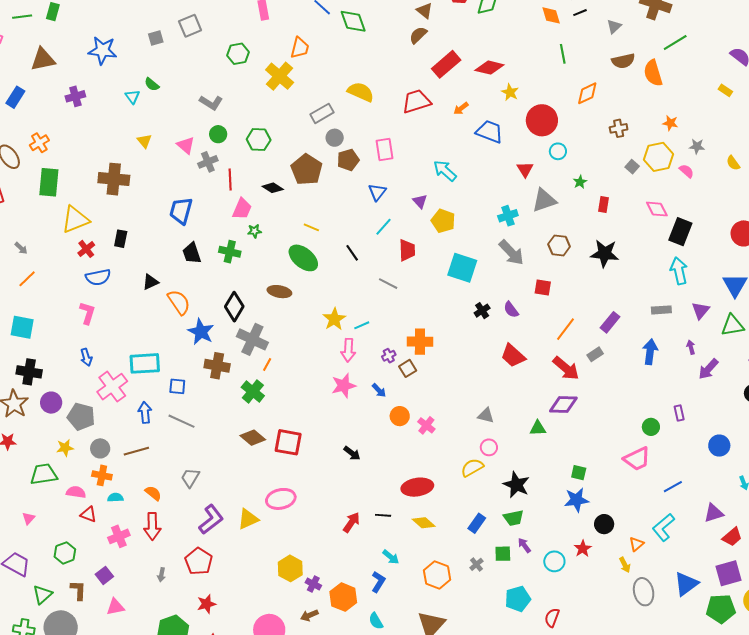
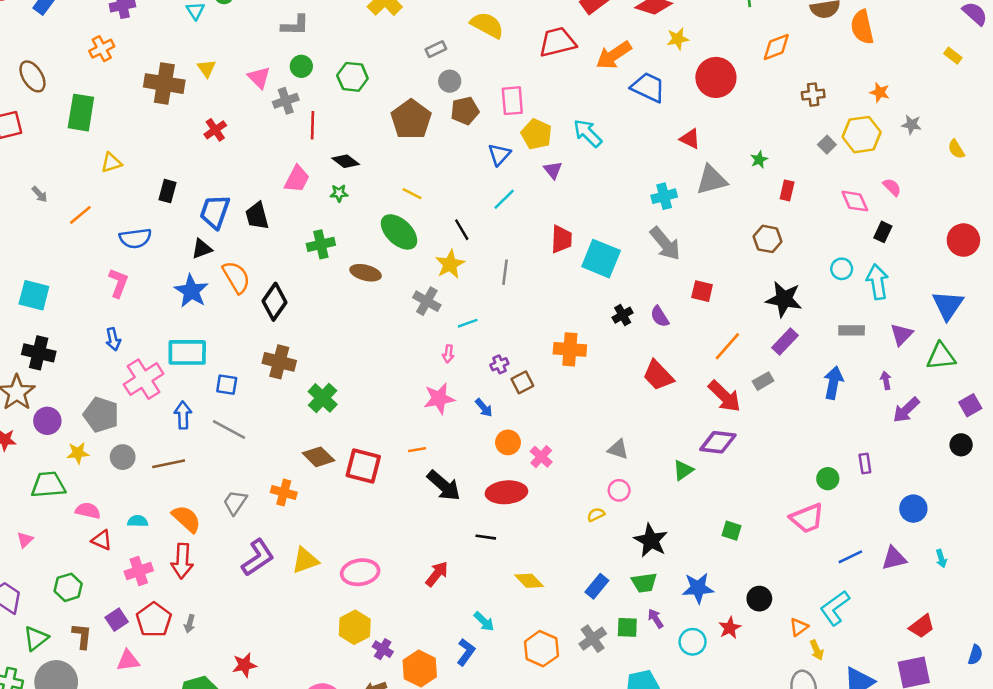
yellow star: (510, 92) -> (678, 39), turned 30
gray L-shape: (211, 103) -> (295, 25), turned -35
orange arrow: (461, 108) -> (614, 55), size x1.8
gray rectangle: (322, 113) -> (436, 49), size x0.7
orange cross: (39, 143) -> (102, 49), moved
cyan circle: (558, 151) -> (842, 269), moved
red triangle: (525, 169) -> (690, 139), turned -36
pink semicircle: (686, 171) -> (892, 187), moved
brown cross: (114, 179) -> (164, 84), moved
black diamond: (273, 188) -> (346, 161), moved
pink trapezoid: (242, 209) -> (297, 179), moved
blue trapezoid: (181, 211) -> (215, 212), moved
yellow triangle: (75, 220) -> (111, 163), size x0.6
yellow pentagon: (443, 221) -> (536, 134), moved
black rectangle: (680, 232) -> (883, 232), size x0.6
brown hexagon: (559, 245) -> (768, 239), moved
red cross: (86, 249) -> (215, 130), moved
red trapezoid: (407, 250) -> (562, 239), moved
green cross: (230, 252) -> (321, 244), moved, turned -30
black star: (605, 254) -> (784, 299), moved
orange line: (27, 279) -> (80, 215), moved
gray line: (388, 284) -> (505, 272), turned 66
black diamond: (234, 307) -> (274, 302), moved
yellow star: (334, 319) -> (450, 264), moved
blue star: (201, 332) -> (191, 291), moved
gray cross: (252, 339) -> (427, 301), moved, size x0.7
orange cross: (420, 342) -> (570, 349), moved
pink arrow: (348, 350) -> (448, 354), size x0.6
orange line: (267, 365) -> (417, 450), moved, turned 48
purple circle: (51, 403) -> (47, 421), moved
green triangle: (538, 428) -> (683, 470), turned -36
black arrow: (352, 453) -> (444, 486), size x1.6
yellow semicircle: (472, 467) -> (596, 515), size x0.6
orange cross: (102, 475) -> (284, 492), moved
red ellipse: (417, 487) -> (506, 492), moved
orange semicircle: (153, 493) -> (186, 519), size x1.4
pink ellipse: (281, 499) -> (360, 572), moved
blue star: (576, 500) -> (698, 588), moved
purple triangle: (714, 513) -> (894, 558), moved
black line: (383, 515) -> (486, 537), moved
red pentagon: (199, 561) -> (154, 620), moved
gray cross: (476, 564) -> (593, 639), size x1.5
yellow arrow: (625, 565) -> (817, 650), moved

